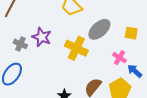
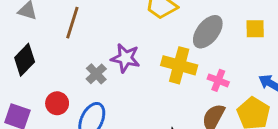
gray cross: (20, 44) -> (96, 74), turned 32
pink cross: (119, 58) -> (218, 80), moved

